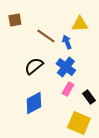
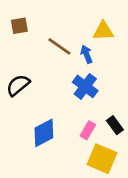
black semicircle: (34, 66) -> (18, 85), moved
pink rectangle: (68, 89) -> (88, 130), moved

